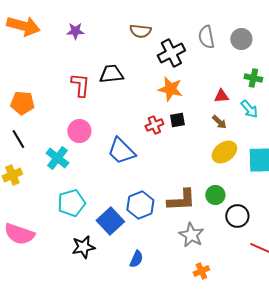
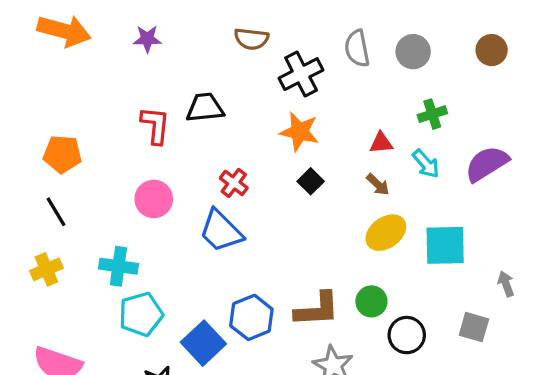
green cross: (253, 78) -> (432, 114), turned -30
black square: (177, 120) -> (311, 181), turned -35
red cross: (154, 125) -> (234, 183), moved, turned -30
cyan cross: (57, 158) -> (118, 266), moved, turned -30

